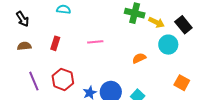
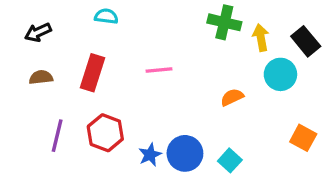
black arrow: (23, 19) -> (38, 32), turned 98
yellow arrow: (156, 22) -> (261, 38), turned -126
red rectangle: (55, 43) -> (93, 73), size x1.5
purple line: (34, 81) -> (57, 136), turned 36

